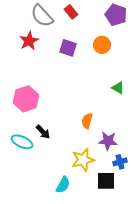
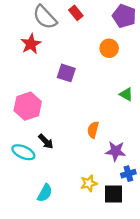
purple square: (68, 48) -> (66, 73), moved
yellow star: (83, 160) -> (89, 183), moved, size x0.7
cyan semicircle: (63, 185) -> (45, 193), moved

